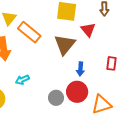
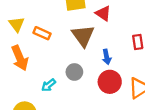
orange rectangle: (29, 32) -> (42, 33), size x0.7
gray circle: (56, 98) -> (74, 72), moved

